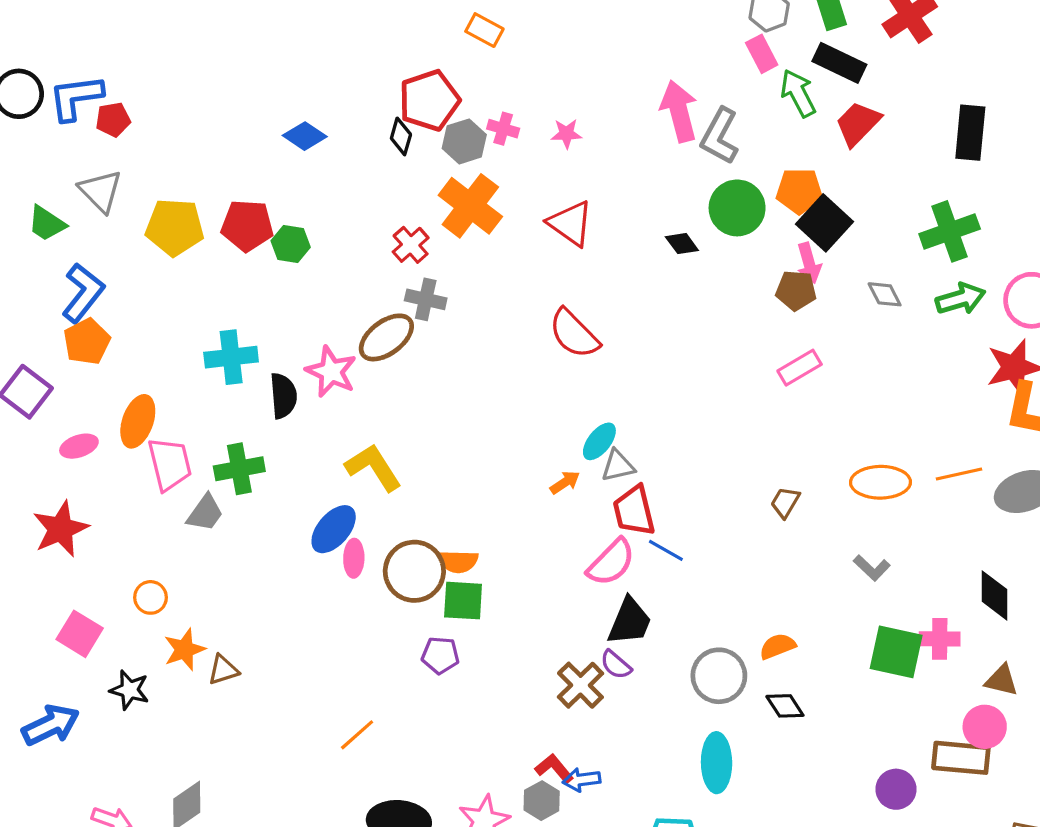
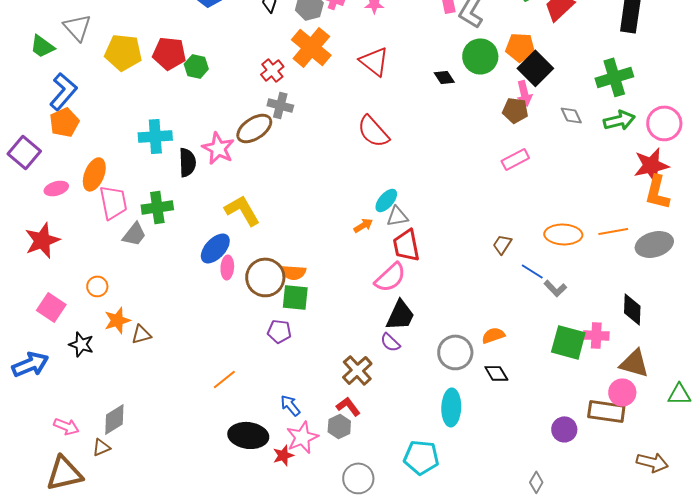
blue line: (666, 550) -> (532, 271), moved
brown triangle: (1002, 680) -> (634, 363), size x1.4
brown cross: (580, 685) -> (357, 370), moved
blue arrow: (582, 780) -> (290, 405), moved, turned 55

